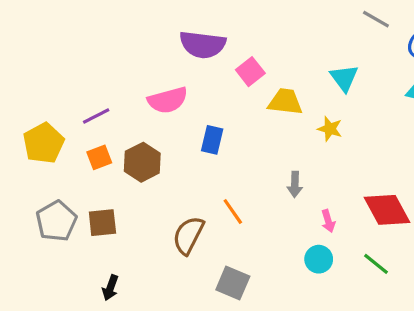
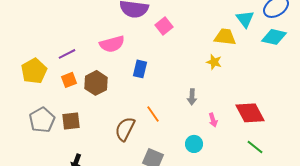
cyan triangle: (344, 78) -> (245, 19), moved
yellow trapezoid: (285, 102) -> (225, 37), moved
cyan circle: (319, 259) -> (194, 144), moved
green line: (376, 264) -> (255, 147), moved

